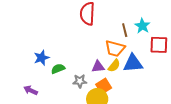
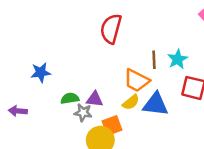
purple triangle: (98, 67) -> (95, 99), moved
green semicircle: (58, 69) -> (70, 98), moved
purple arrow: (31, 90) -> (18, 111), turned -32

